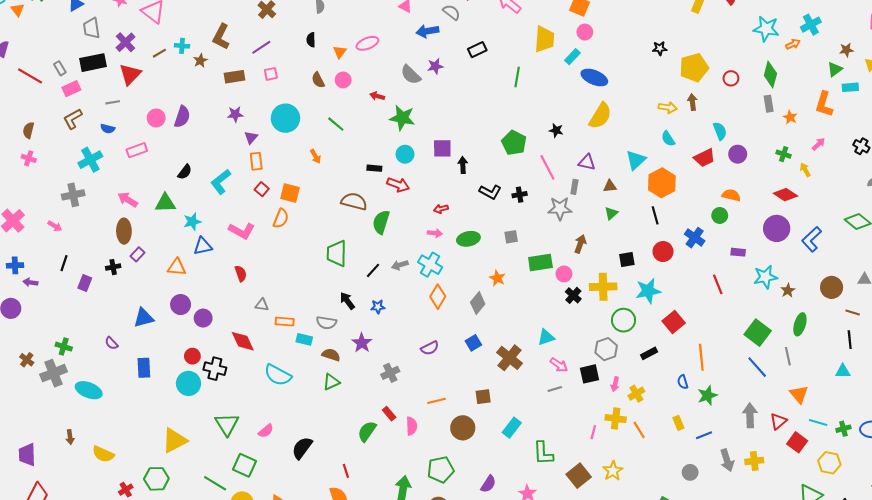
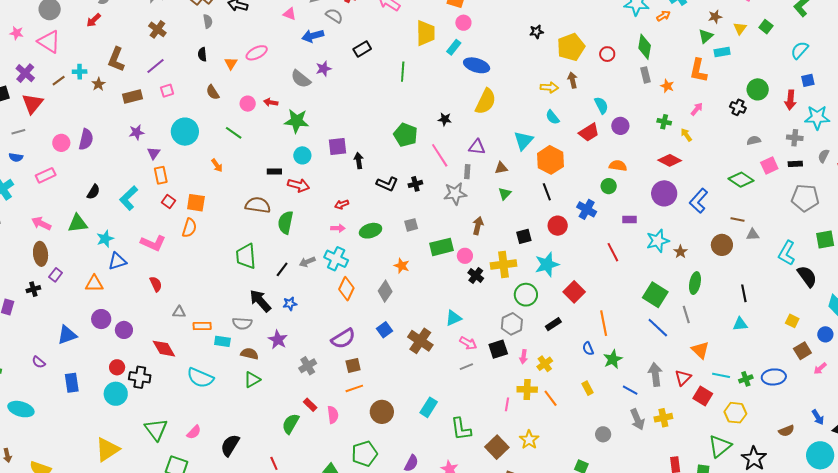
pink circle: (343, 80) -> (248, 104), moved
black arrow: (347, 301) -> (260, 301), size x1.4
brown line: (853, 312) -> (738, 219), moved
purple semicircle: (430, 348) -> (343, 339), size x1.4
brown square: (483, 397) -> (353, 365), moved
blue line: (704, 435) -> (630, 390), moved, turned 56

